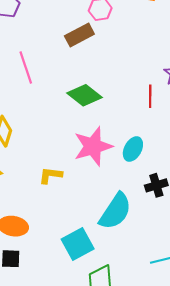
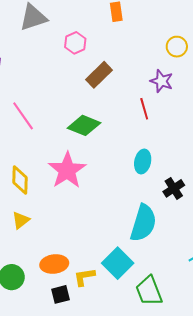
brown rectangle: (79, 35) -> (99, 75), moved
pink star: (93, 146) -> (67, 170), moved
yellow L-shape: (50, 175) -> (84, 277), moved

